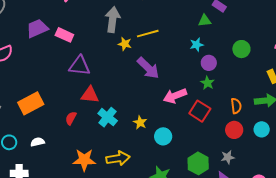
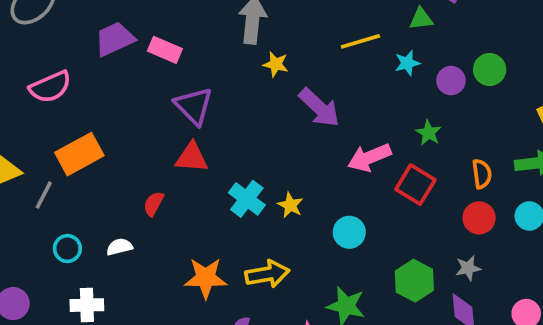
yellow line: (148, 34) -> (360, 41), moved
purple circle: (209, 63) -> (451, 81), moved
purple triangle: (80, 66) -> (194, 106), turned 40
red triangle: (90, 95) -> (192, 157), moved
orange rectangle: (31, 103) -> (79, 154), moved
red semicircle: (71, 118) -> (154, 204), moved
yellow star: (140, 122) -> (290, 205), moved

